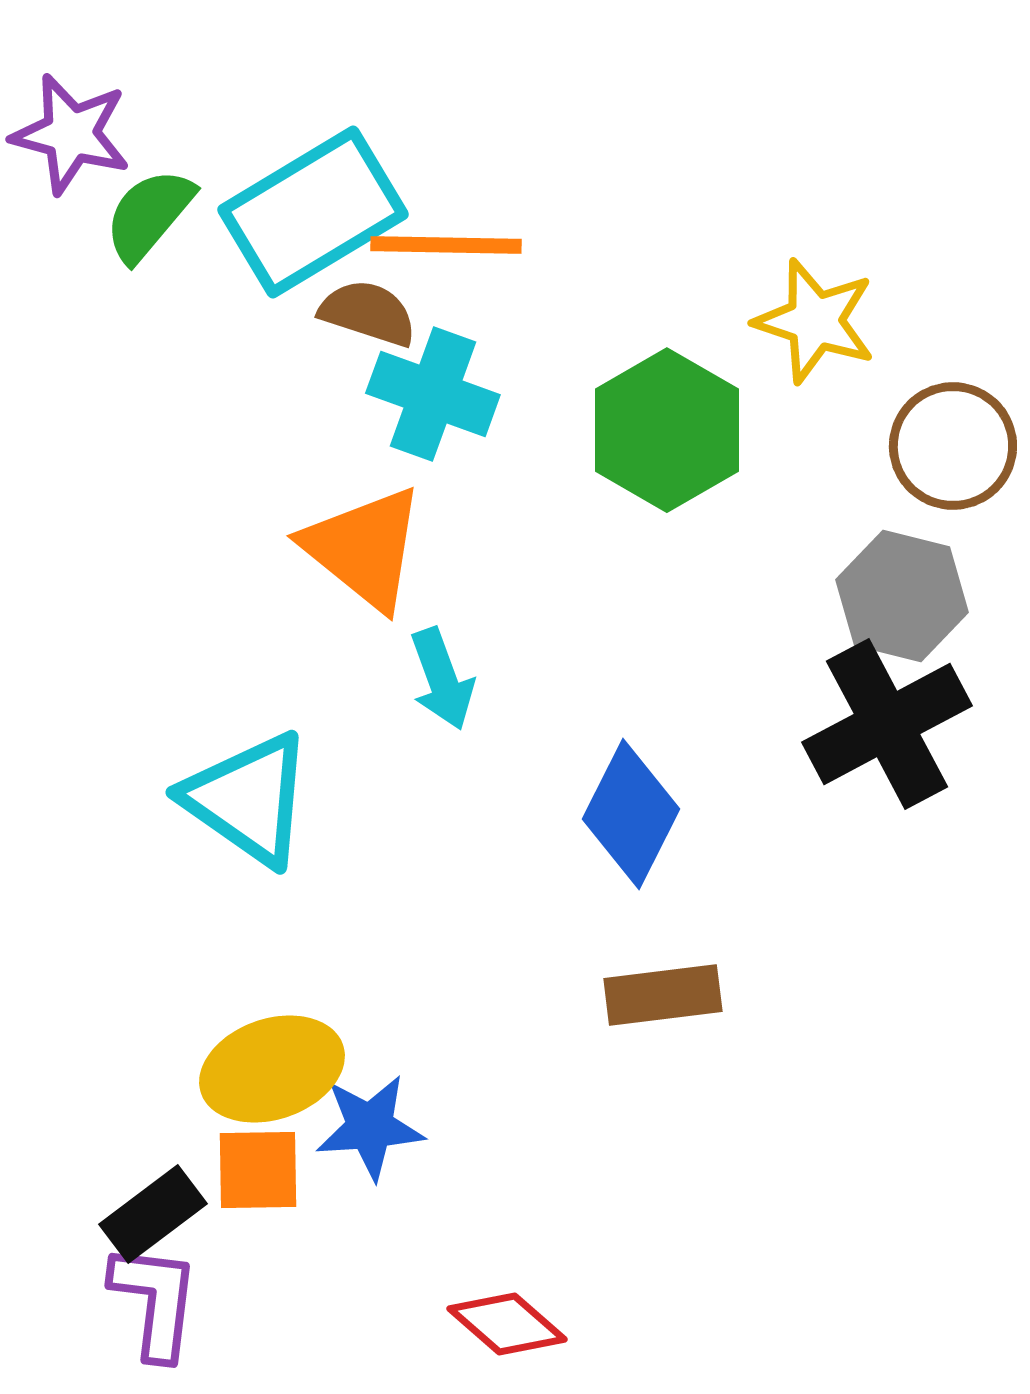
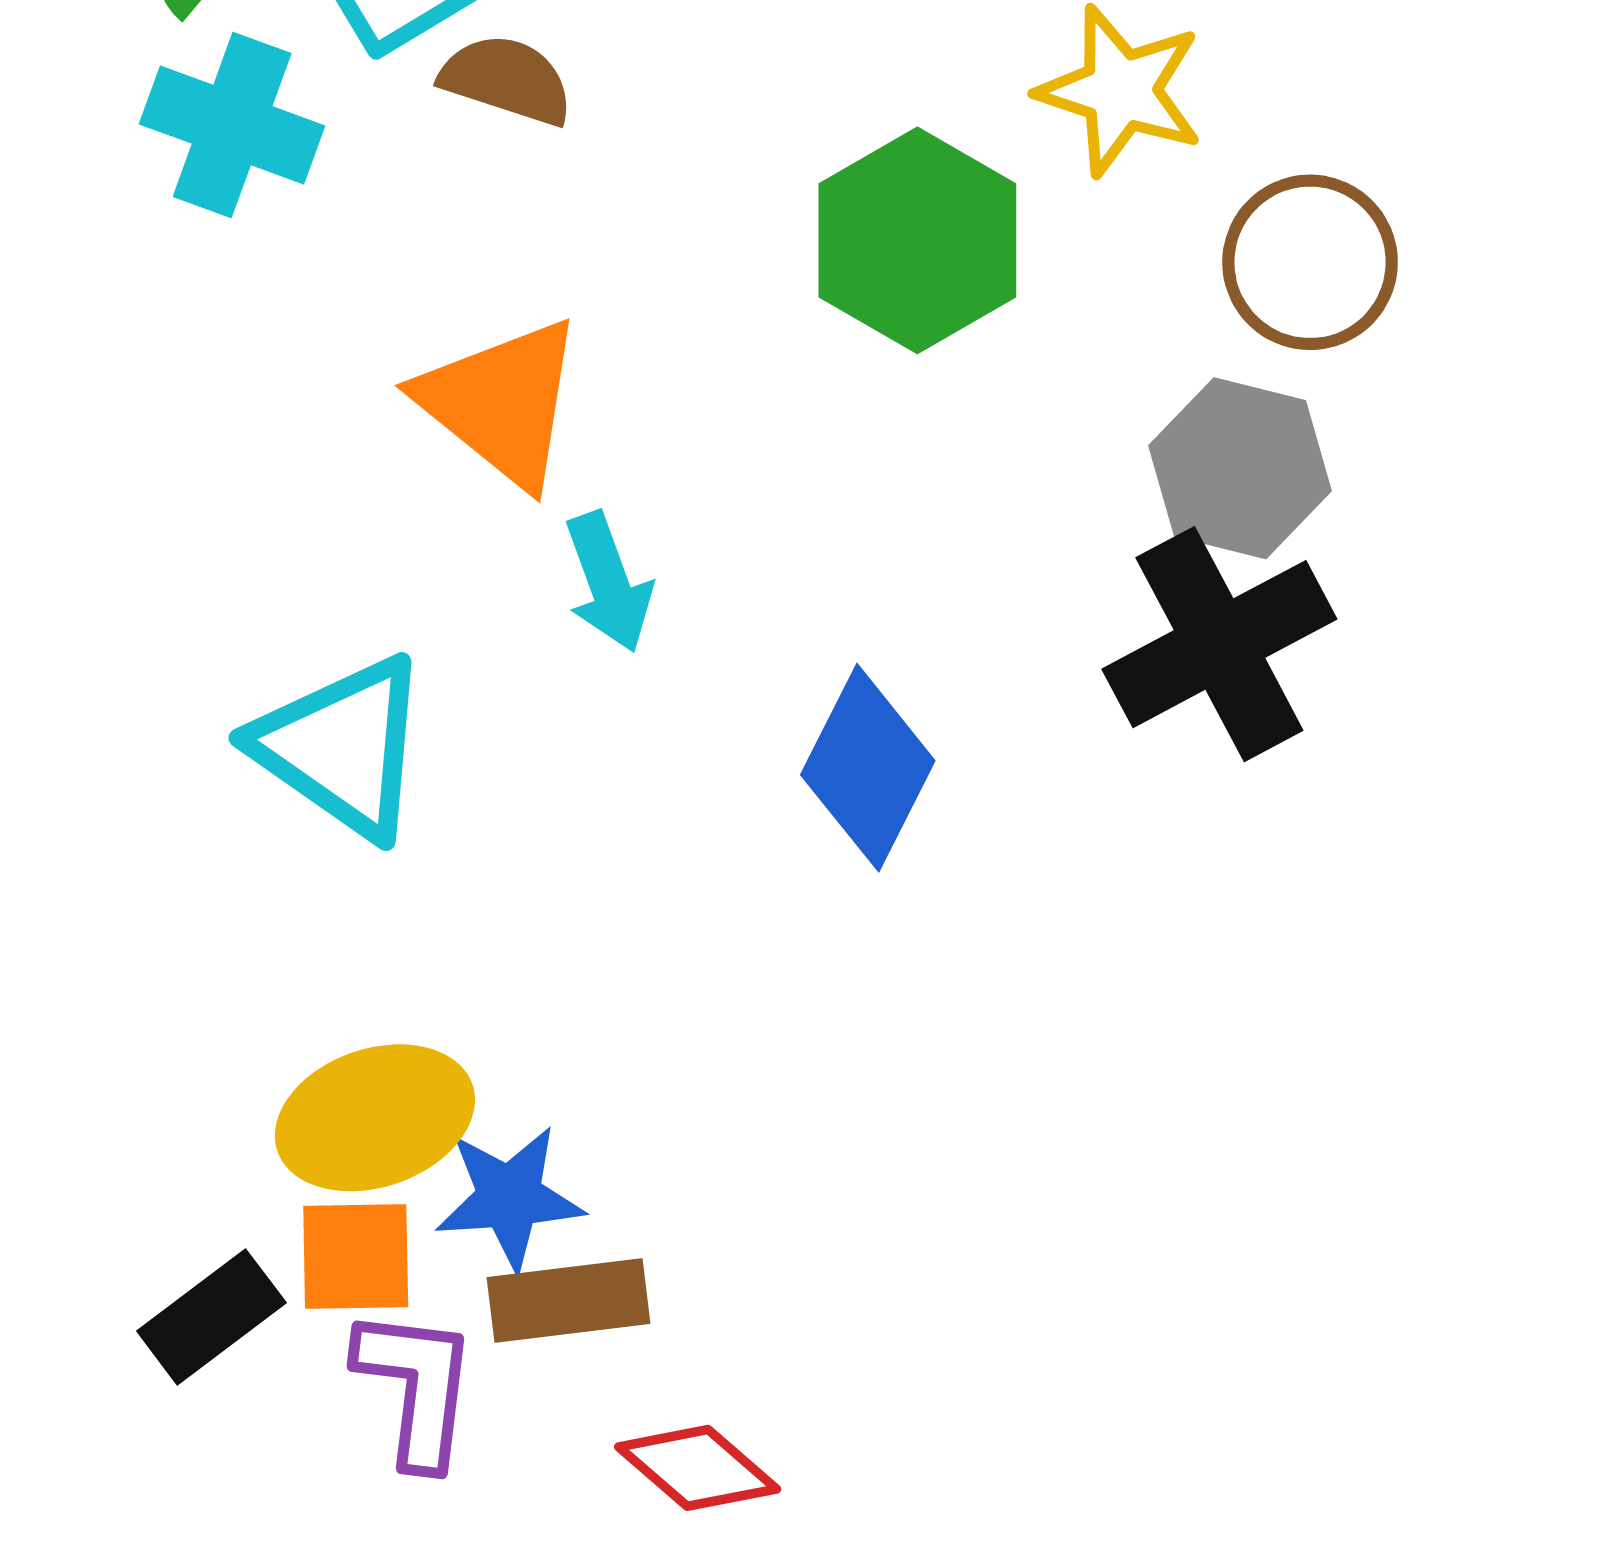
cyan cross: (433, 394) -> (232, 125), moved
brown rectangle: (663, 995) -> (569, 1300), moved
purple L-shape: (155, 1301) -> (416, 1387), moved

